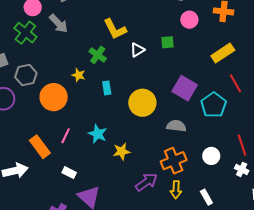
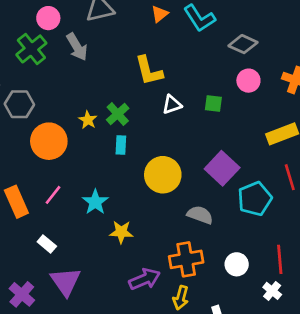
green cross: (98, 55) -> (118, 114), moved

